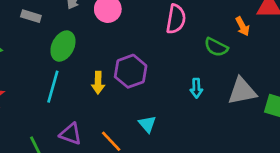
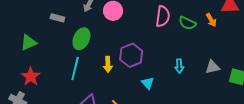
green semicircle: (216, 47) -> (187, 23), moved
gray triangle: (242, 91) -> (213, 67), size x0.7
cyan triangle: (147, 124) -> (148, 83), moved

